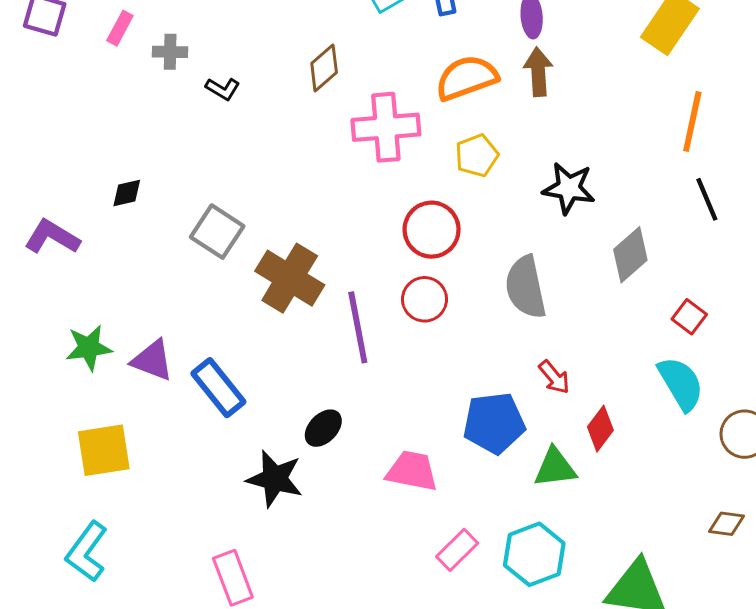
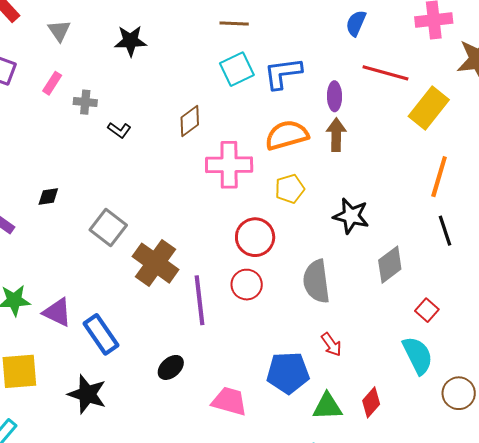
red diamond: (600, 429) -> (371, 402), moved
black star: (275, 479) -> (87, 394), moved

